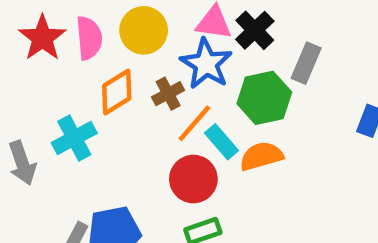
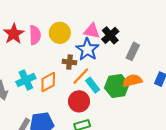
orange diamond: (117, 92) -> (48, 82), moved
brown cross: (168, 94) -> (69, 62), turned 32
green hexagon: (264, 98) -> (117, 86), moved
orange semicircle: (261, 156) -> (132, 81), moved

